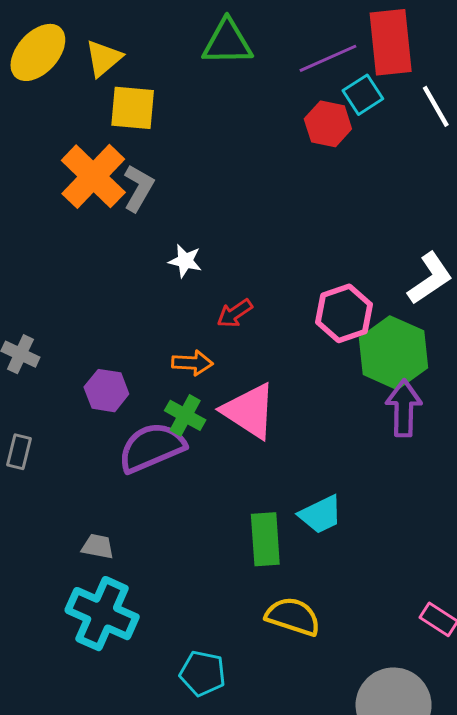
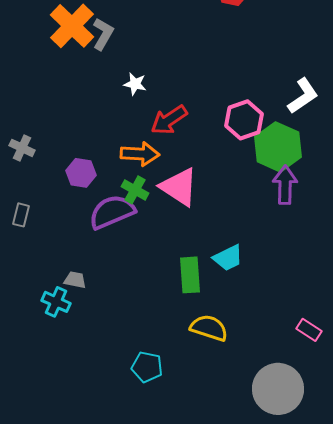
red arrow: (235, 313) -> (169, 120), size x1.5
orange arrow: (192, 363) -> (140, 154), size x1.4
cyan cross: (102, 614) -> (56, 302), moved, size x0.6

